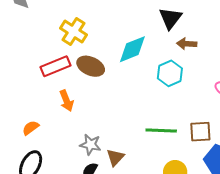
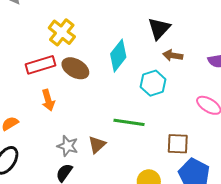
cyan diamond: (132, 49) -> (118, 56), turned -36
green line: (161, 130) -> (129, 122), moved
brown triangle: (115, 157) -> (97, 145), moved

